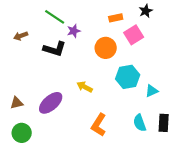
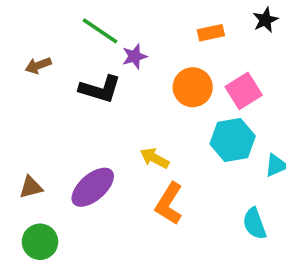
pink square: (134, 35) -> (244, 91), moved
orange L-shape: (99, 125) -> (169, 204), moved

